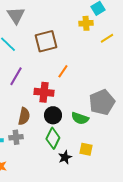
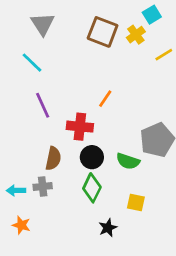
yellow cross: (86, 23) -> (136, 35), turned -32
brown square: (46, 41) -> (103, 32), moved, turned 35
purple line: (16, 76) -> (43, 105), turned -54
black star: (65, 157) -> (108, 228), moved

